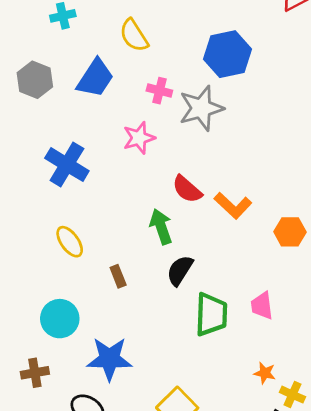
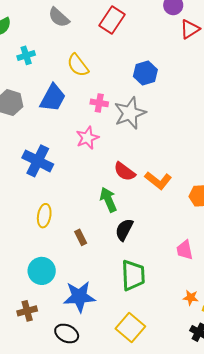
blue hexagon: (227, 54) -> (145, 73), size x0.7
yellow ellipse: (70, 242) -> (44, 216), turned 50
green trapezoid: (211, 314) -> (133, 275), moved

